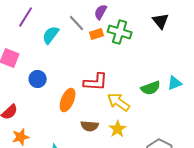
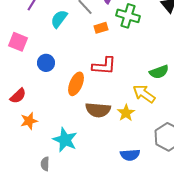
orange rectangle: (97, 34) -> (101, 28), moved
yellow arrow: (119, 102) -> (144, 94), moved
brown semicircle: (90, 126) -> (98, 110), size x1.4

